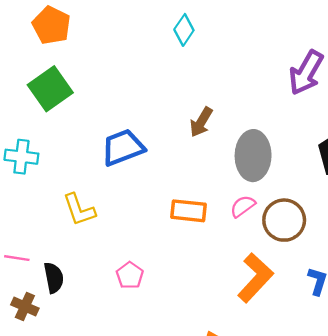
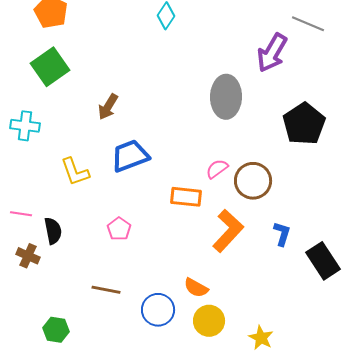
brown arrow: (201, 122) -> (108, 107), moved
blue trapezoid: (123, 147) -> (130, 156), moved
gray ellipse: (253, 156) -> (226, 97), moved
orange rectangle: (189, 211) -> (186, 197), moved

